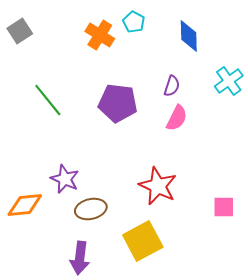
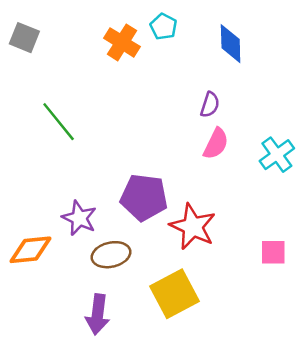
gray square: (20, 31) -> (24, 38), turned -35
cyan cross: (229, 81) -> (277, 155), moved
purple pentagon: (118, 103) -> (144, 197), moved

